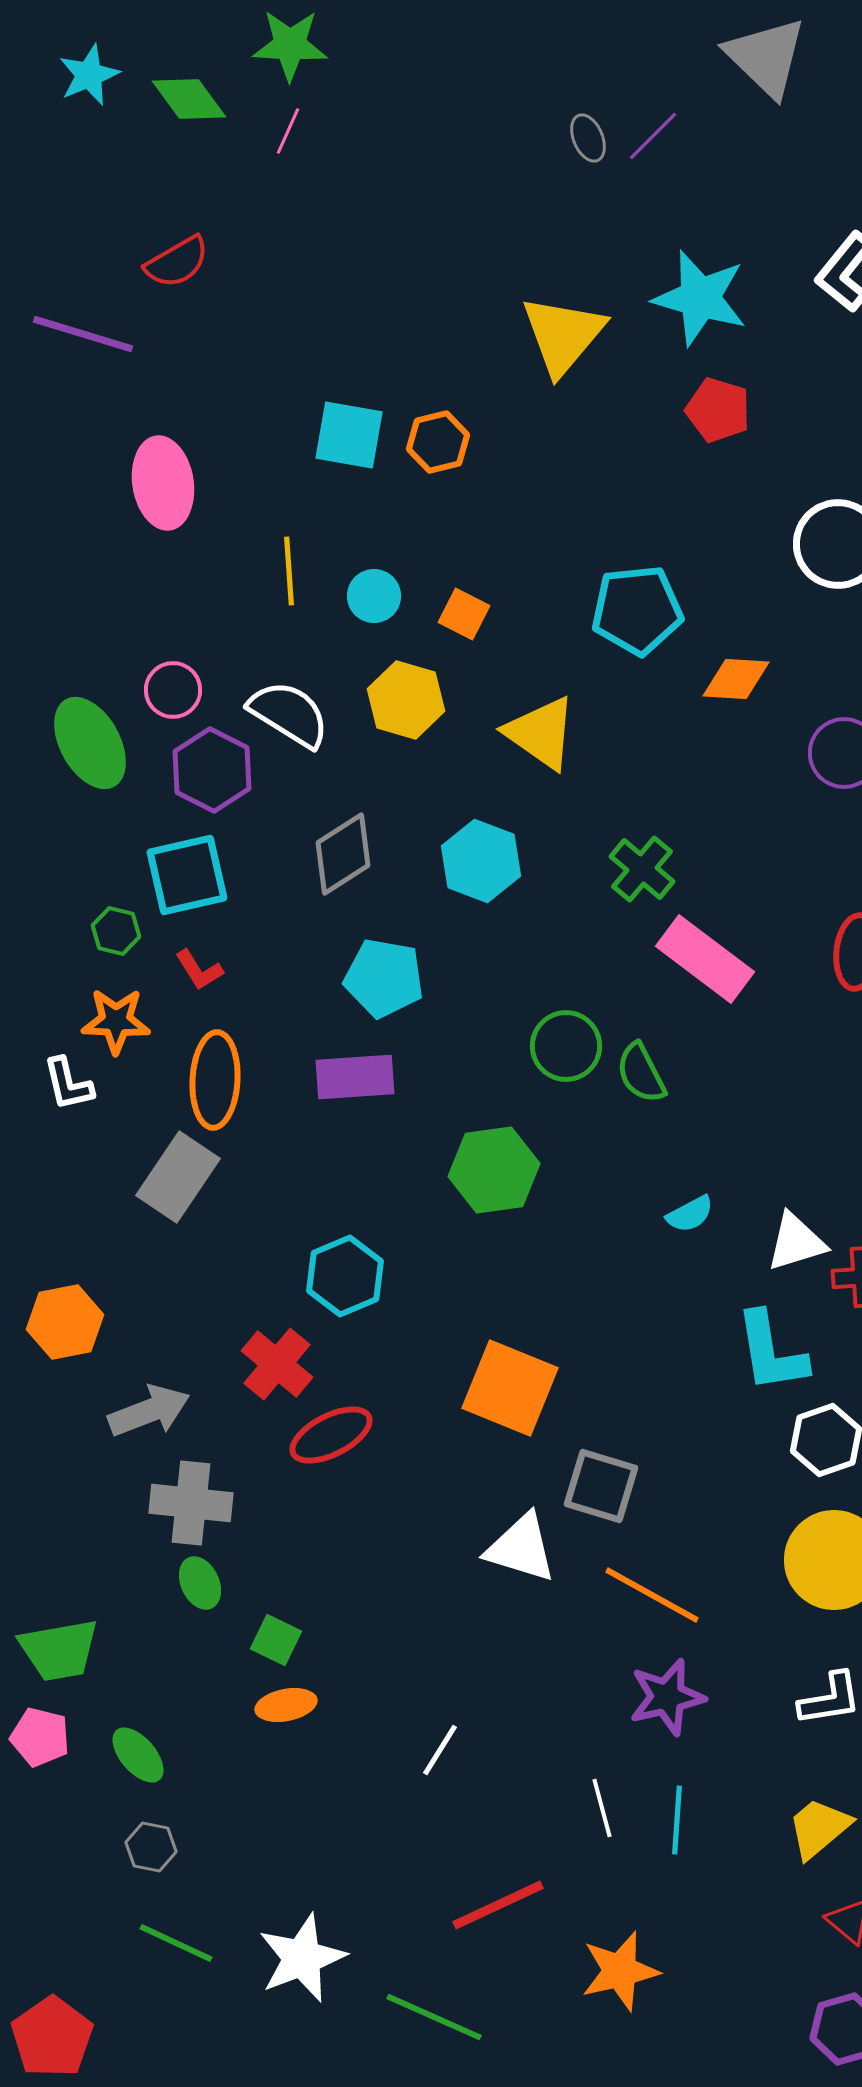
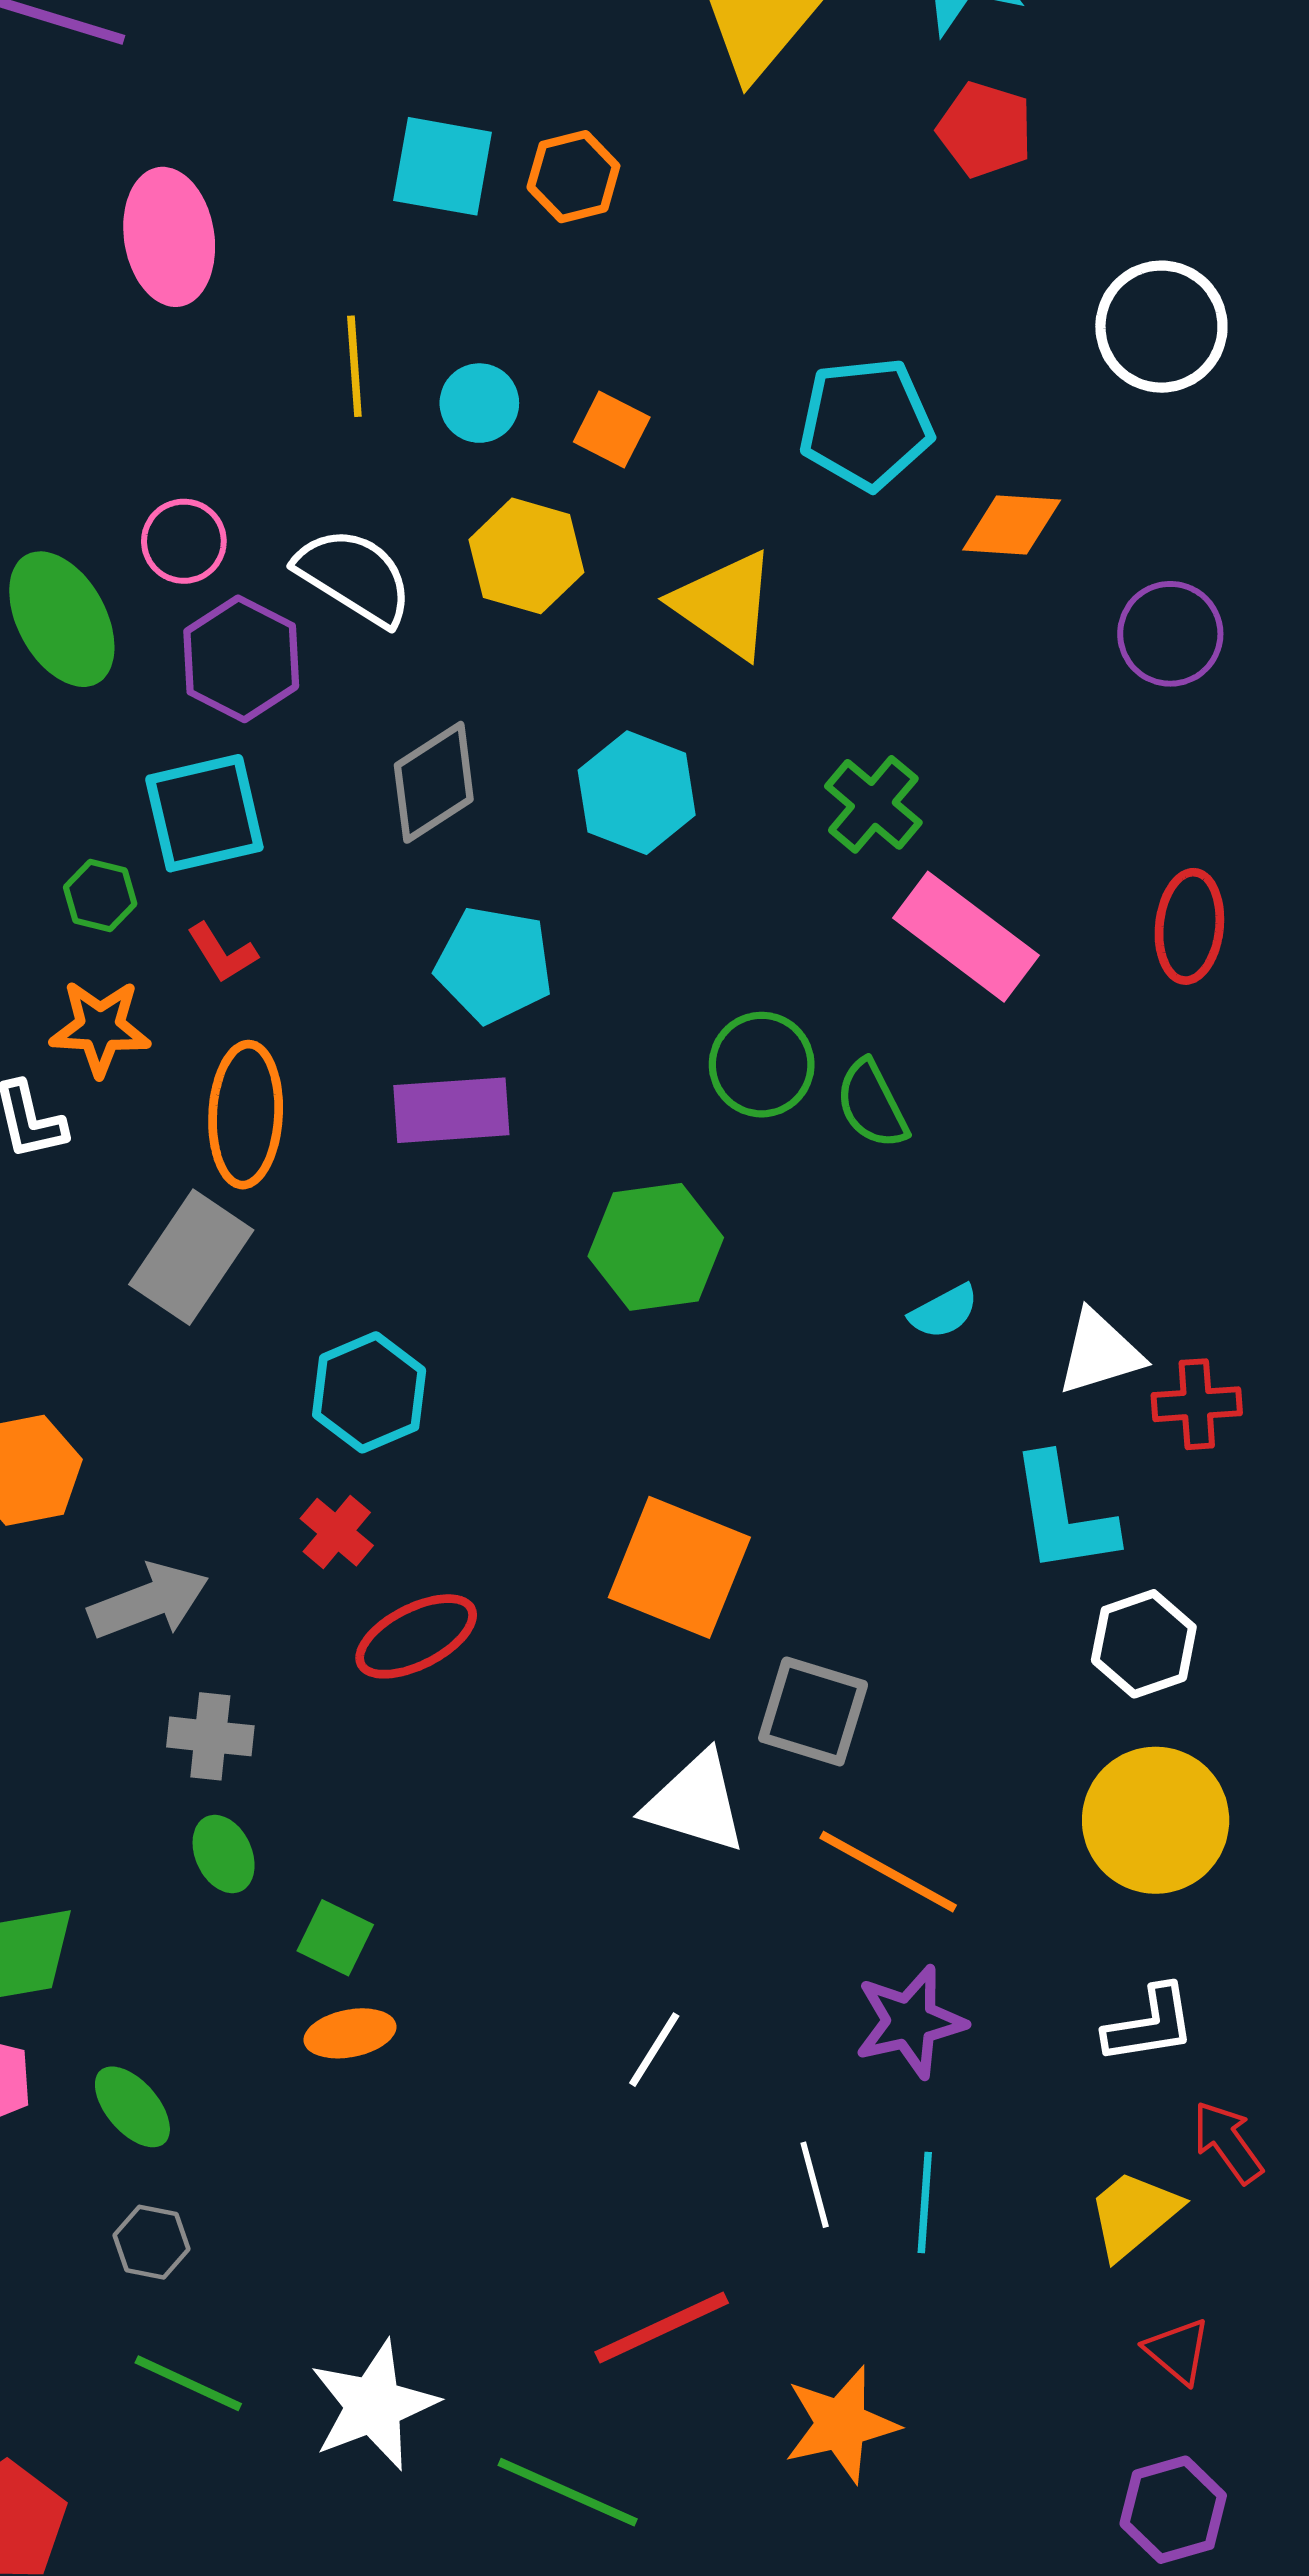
cyan hexagon: (345, 1276) -> (369, 1392), moved
red cross: (277, 1364) -> (337, 1532), size x0.7
gray cross: (191, 1503) -> (210, 1736), size x0.7
white line: (440, 1750) -> (654, 2050), moved

